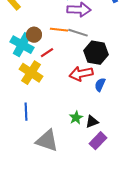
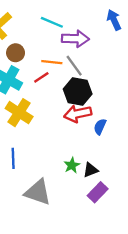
gray line: (78, 33) -> (74, 66), turned 36
brown circle: (34, 35) -> (16, 53), moved
red line: (47, 53) -> (41, 77), moved
black hexagon: (96, 53) -> (78, 91), moved

